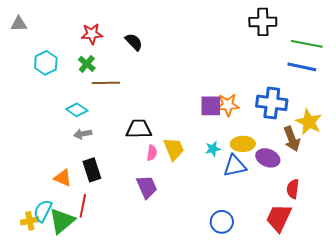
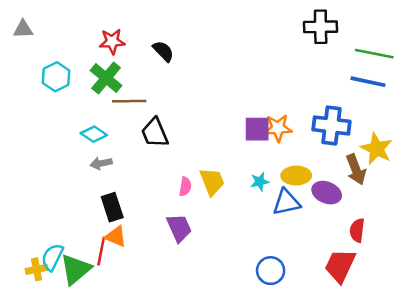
green cross: (87, 64) -> (106, 78), size x1.5
black trapezoid: (139, 129) -> (155, 133), moved, turned -112
orange triangle: (63, 178) -> (116, 236), moved

